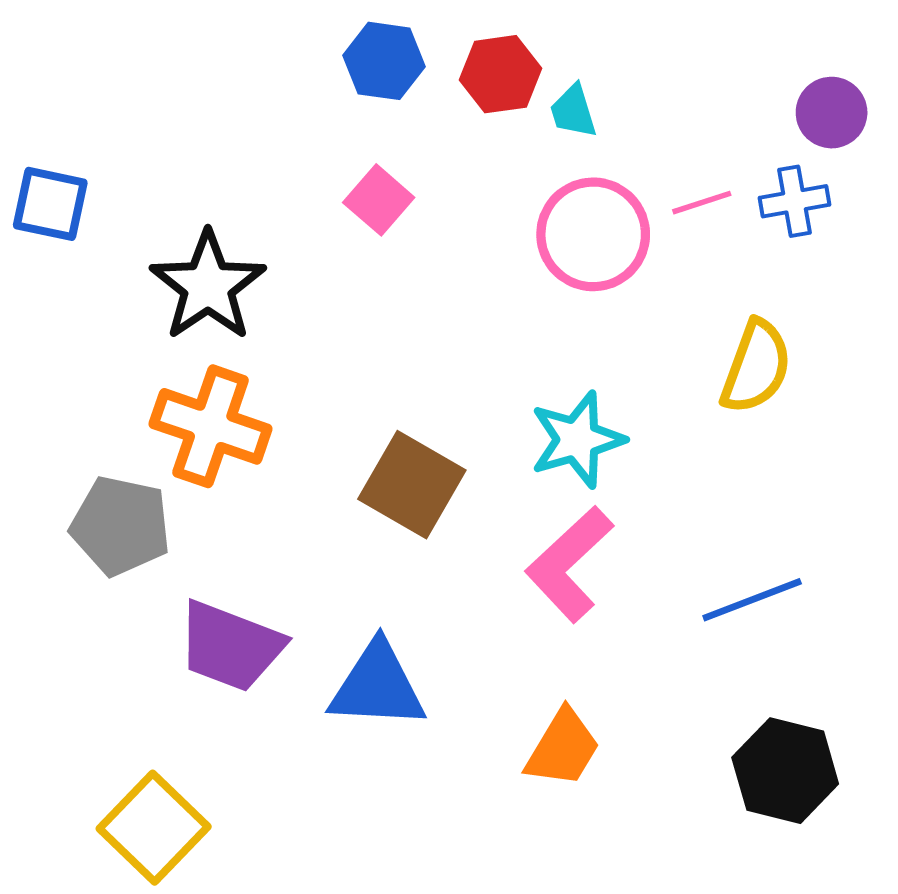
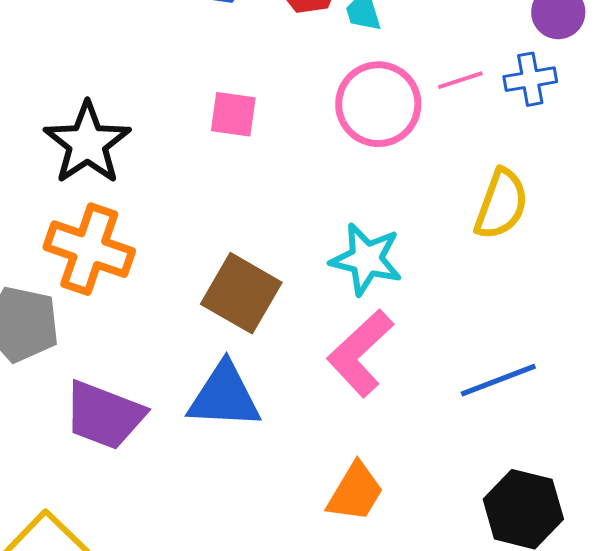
pink square: (379, 200) -> (233, 114), moved, turned -33
cyan star: (577, 440) -> (366, 259), turned 30
blue triangle: (377, 686) -> (224, 396), moved

